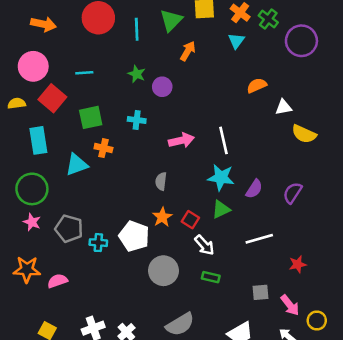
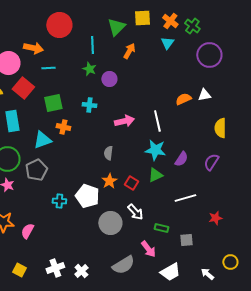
orange arrow: (43, 24) -> (33, 48), moved
cyan line: (137, 29) -> (92, 45), moved
purple circle: (301, 41) -> (209, 55), moved
orange semicircle: (257, 85) -> (183, 99), moved
yellow semicircle: (304, 134) -> (220, 128), moved, turned 66
gray pentagon: (69, 229) -> (36, 170), moved, turned 30
white arrow: (204, 245) -> (135, 212), moved
green rectangle: (211, 277) -> (161, 228), moved
pink semicircle: (57, 281) -> (27, 231), turned -42
pink arrow: (290, 305) -> (148, 249), moved

